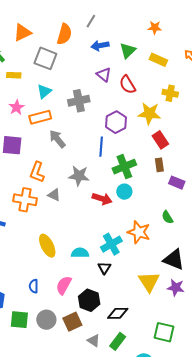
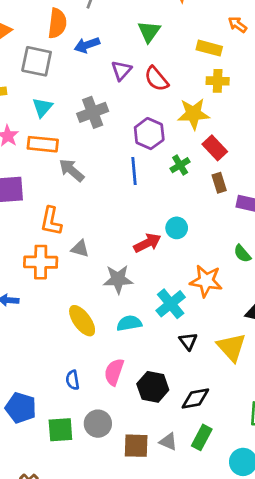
blue arrow: (100, 46) -> (87, 45), moved
yellow rectangle: (158, 60) -> (209, 48), moved
purple triangle: (104, 75) -> (121, 70), turned 42
orange rectangle: (40, 117) -> (43, 144), turned 30
green cross: (124, 167) -> (180, 165), moved, size x0.6
gray star: (79, 176) -> (118, 279), moved
red arrow: (102, 199) -> (147, 243), turned -36
black triangle: (104, 268) -> (188, 341), moved
brown square: (72, 322) -> (136, 446), moved, turned 36

